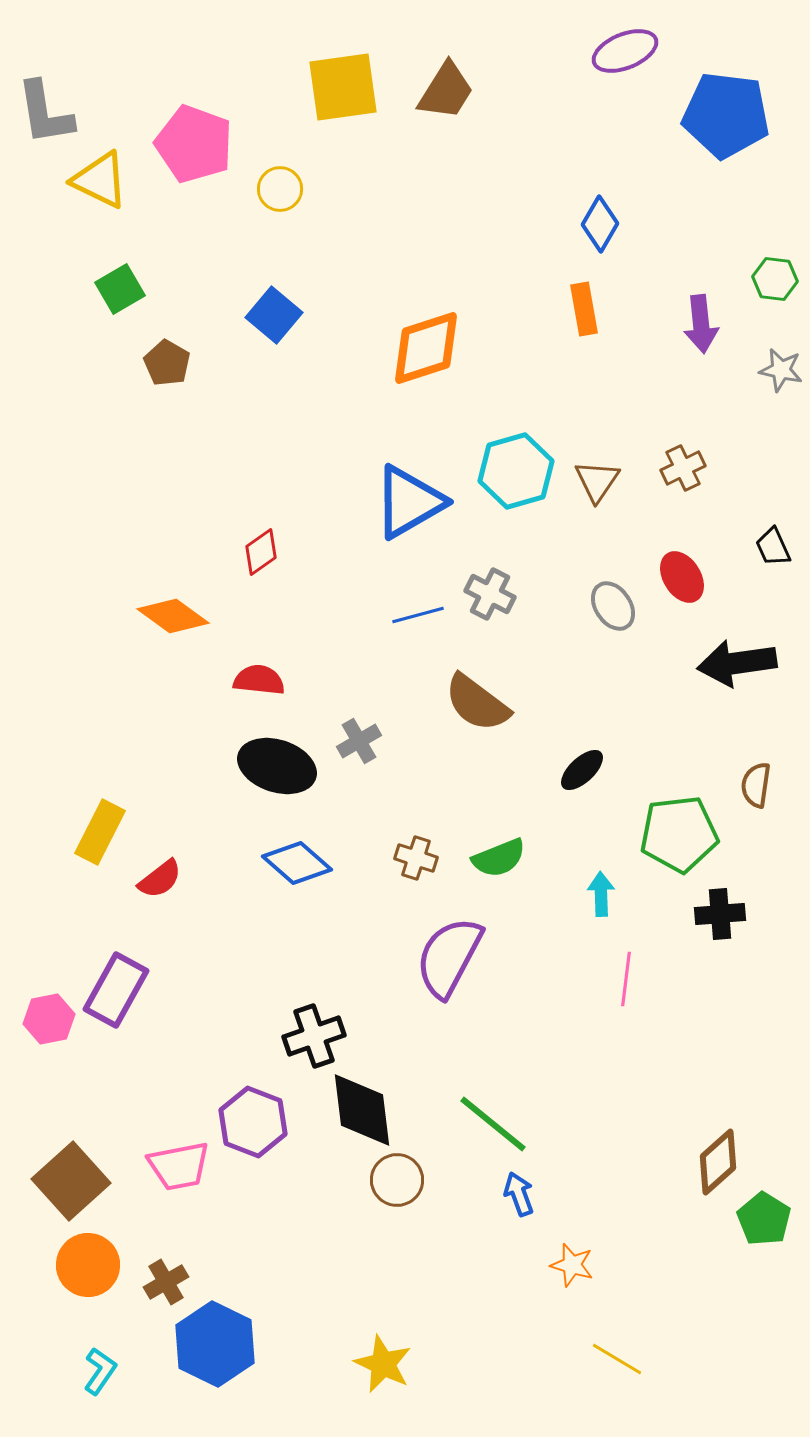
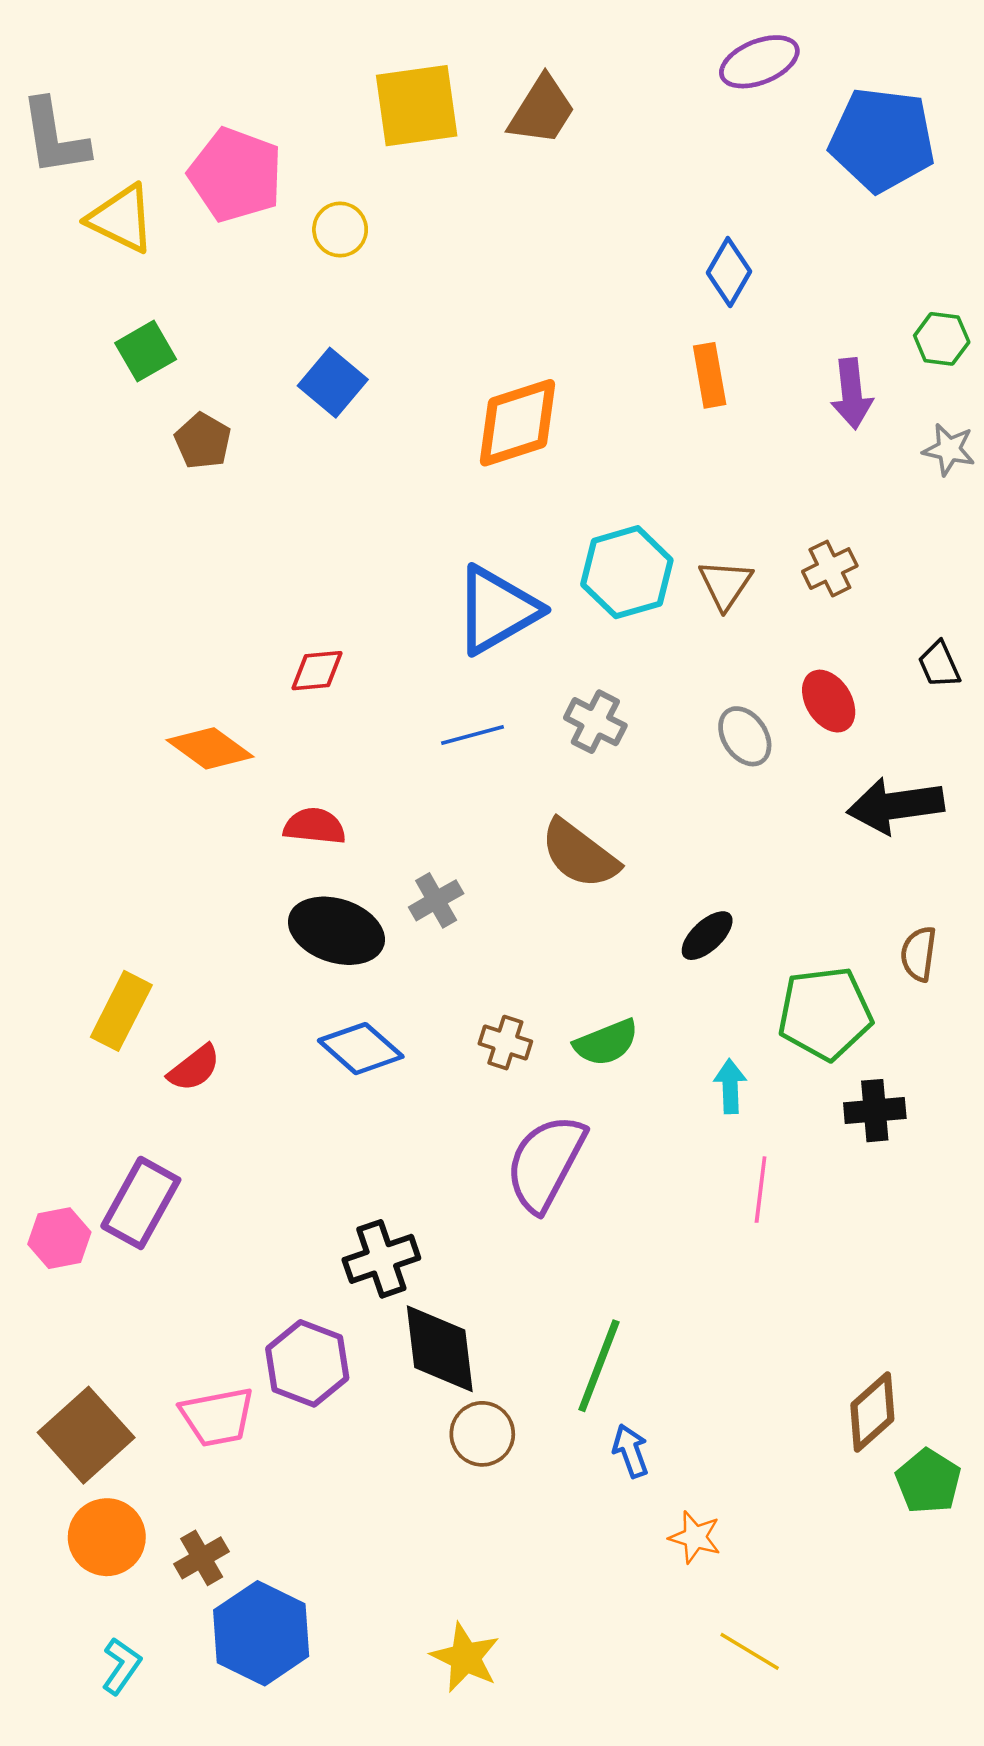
red diamond: (261, 552) -> (317, 671), turned 30
blue line: (418, 615) -> (473, 735), moved
green line: (493, 1124) -> (599, 1366), turned 72

